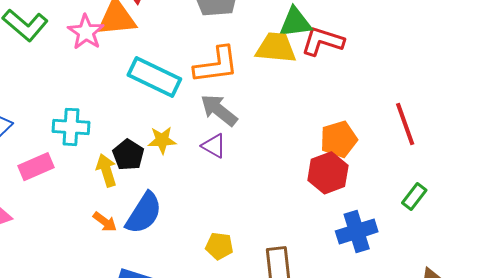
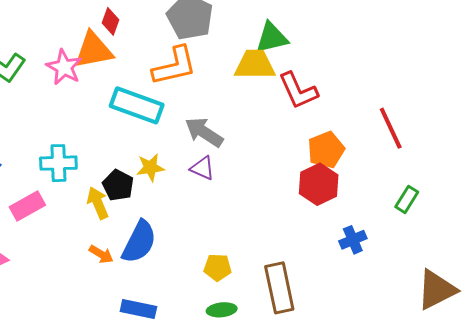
red L-shape: (323, 41) -> (298, 91), moved, turned -126
orange L-shape: (216, 65) -> (175, 66), moved
blue cross: (357, 231) -> (353, 240), size x0.7

